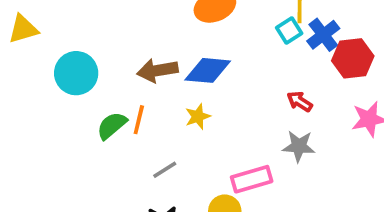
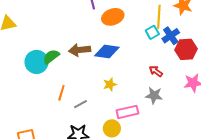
cyan circle: (76, 73) -> (37, 62), moved
yellow star: (198, 117) -> (110, 84), moved
orange line: (139, 120) -> (61, 93), moved
green semicircle: (112, 126) -> (51, 57), moved

